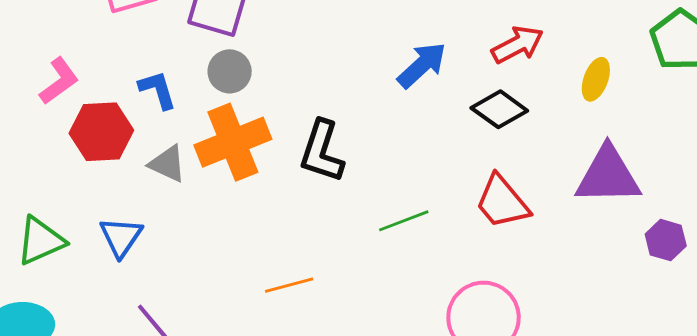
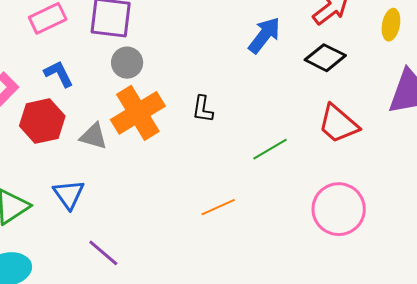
blue L-shape: (158, 90) -> (59, 74), moved
black L-shape: (322, 151) -> (203, 109), size x0.6
orange line: (289, 285) -> (218, 207), moved

